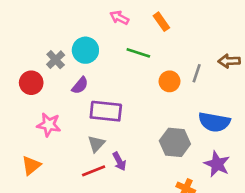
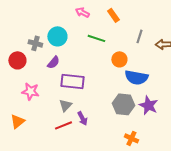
gray cross: (56, 60) -> (35, 43), turned -32
gray line: (197, 73) -> (139, 36), moved
blue semicircle: (214, 122) -> (136, 77), moved
purple star: (217, 164) -> (148, 105), moved

